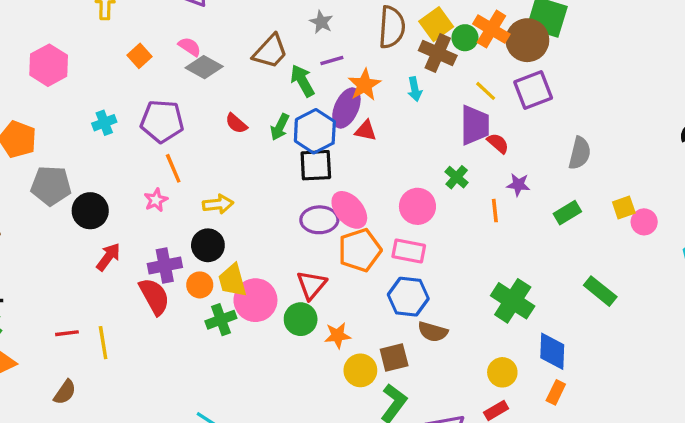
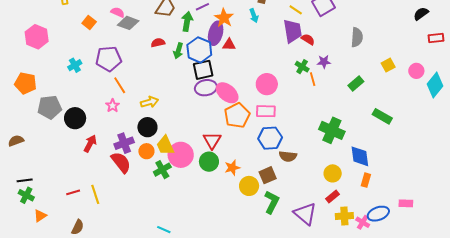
green arrow: (302, 81) -> (187, 21), turned 48
red semicircle: (236, 123) -> (158, 43), moved, turned 136
green cross: (457, 177) -> (302, 67), moved
green rectangle: (567, 213) -> (356, 83), moved
purple ellipse: (319, 220) -> (206, 88), moved
pink circle: (644, 222) -> (416, 71), moved

